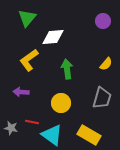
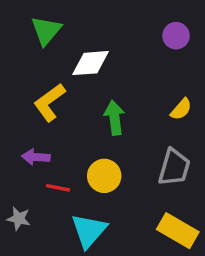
red line: (32, 122) -> (58, 188), moved
cyan triangle: (52, 135) -> (89, 231), turned 35
yellow rectangle: (89, 135) -> (178, 231), moved

